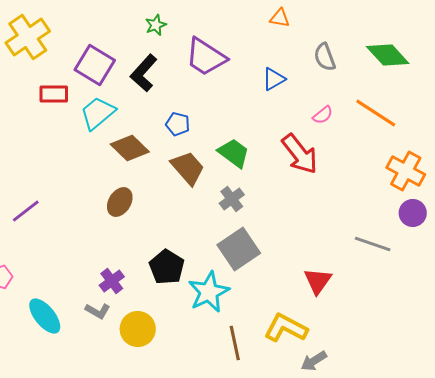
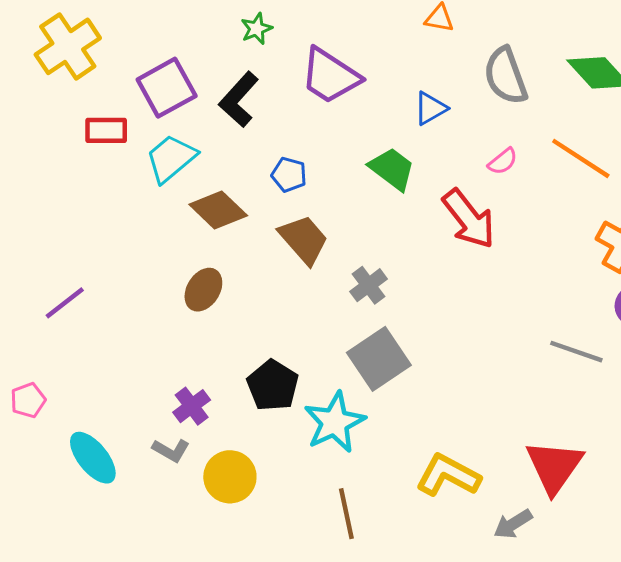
gray semicircle: (325, 57) -> (506, 76), size x1.4
purple square: (95, 65) -> (167, 88), turned 30
green trapezoid: (234, 153) -> (392, 169), moved
red triangle: (318, 281) -> (554, 467), moved, size x1.4
brown line: (235, 343) -> (346, 514), moved
gray arrow: (314, 361) -> (513, 524), moved

